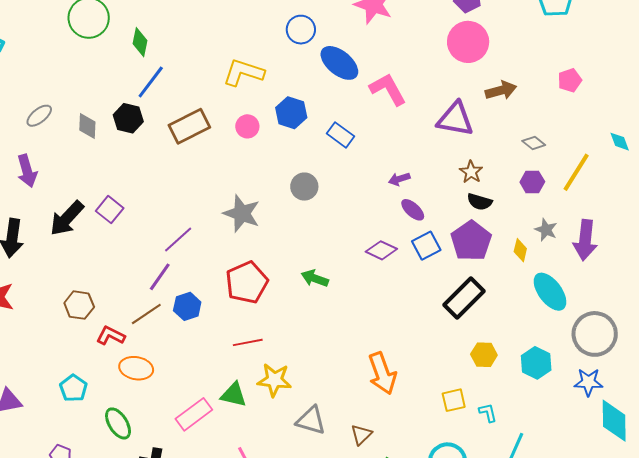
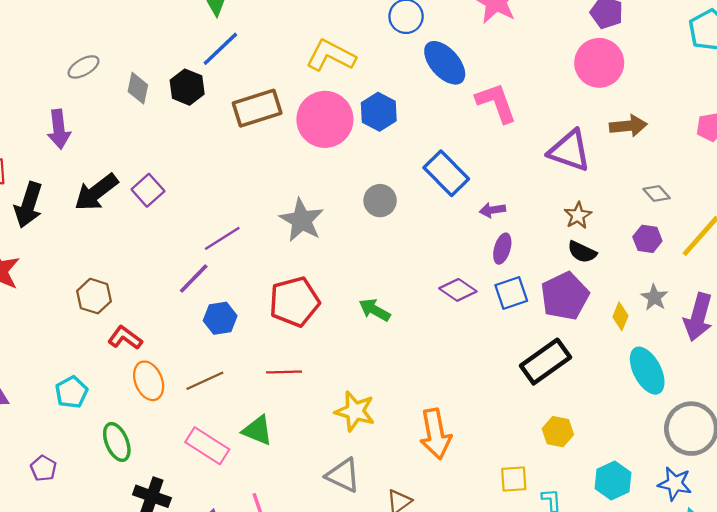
pink circle: (247, 126) -> (325, 119), size x2.0
blue rectangle: (341, 135) -> (446, 173), moved, size x1.4
purple ellipse: (413, 210) -> (502, 249), turned 55
brown line: (146, 314) -> (205, 381), moved
cyan hexagon: (536, 363) -> (613, 481), moved
orange ellipse: (136, 368) -> (149, 381), turned 48
yellow star: (274, 380) -> (355, 411), moved
pink rectangle: (194, 414) -> (207, 446), turned 60

